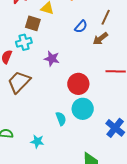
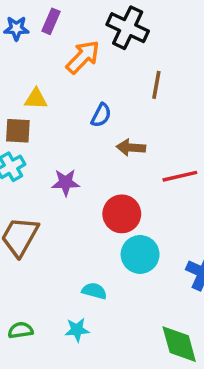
brown line: (106, 17) -> (156, 85), moved
brown arrow: (100, 39) -> (131, 148), moved, turned 56
cyan semicircle: (61, 119) -> (94, 291), moved, turned -40

